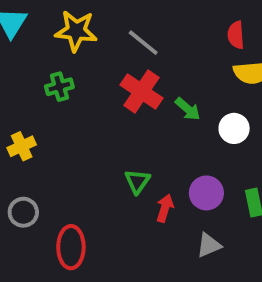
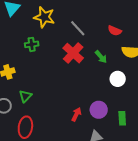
red semicircle: (236, 35) -> (115, 31), moved, turned -72
green arrow: (188, 109) -> (101, 57), moved
green triangle: (137, 181) -> (25, 96), moved

